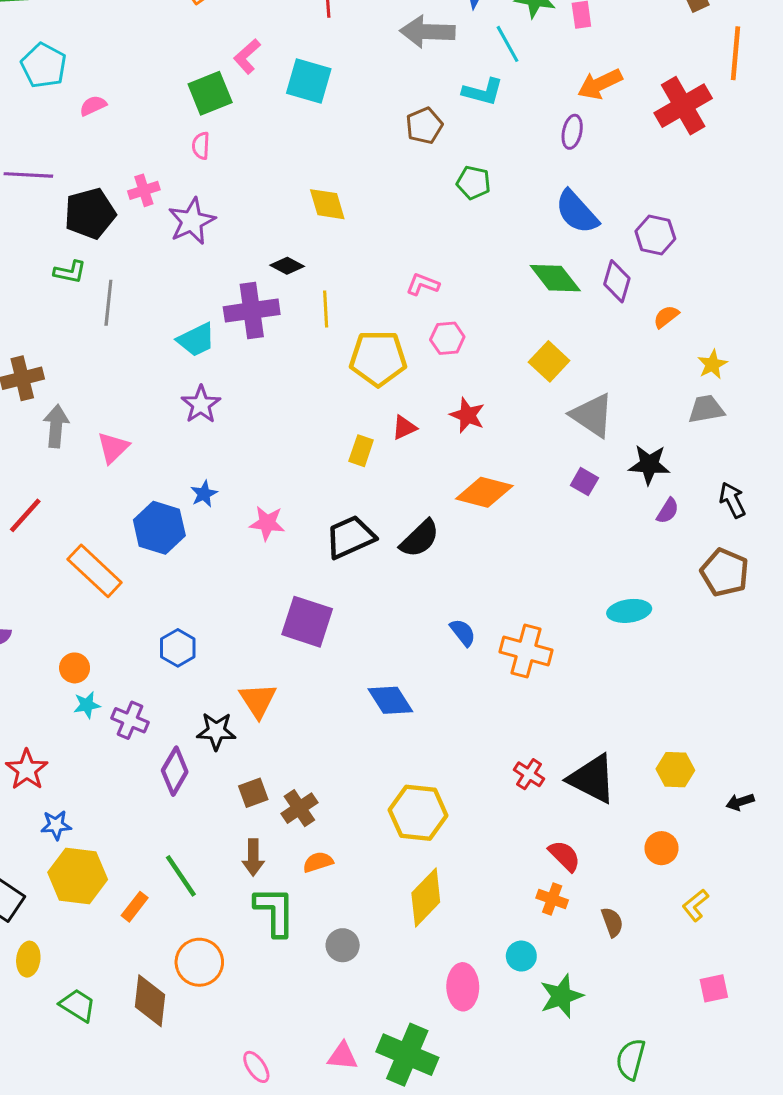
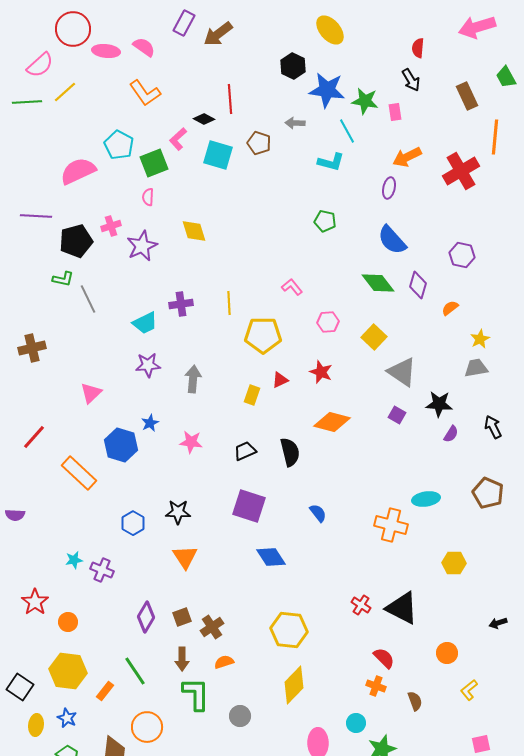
gray arrow: (427, 32) -> (295, 123), size x0.6
cyan pentagon: (44, 66) -> (119, 145), moved
pink semicircle: (93, 106) -> (78, 171), size x2.0
brown pentagon: (424, 126) -> (259, 143), moved, turned -30
yellow diamond: (327, 204) -> (194, 231), moved
purple hexagon: (655, 235) -> (462, 255), moved
black diamond: (287, 266) -> (204, 119), moved
pink L-shape: (423, 284) -> (292, 287), turned 30
gray line: (108, 303) -> (88, 299), turned -32
purple cross: (252, 311) -> (181, 304), size x0.7
pink hexagon: (447, 338) -> (328, 322), moved
purple star: (201, 404) -> (148, 365), turned 30
gray arrow: (56, 426) -> (193, 379), moved
black trapezoid: (350, 537) -> (245, 451), size x0.7
black semicircle: (420, 539) -> (290, 452), turned -60
brown pentagon: (725, 572) -> (488, 493), moved
purple square: (307, 622) -> (249, 506), moved
orange cross: (526, 651) -> (391, 525), moved
orange circle: (75, 668) -> (68, 622), moved
black star: (216, 731) -> (178, 512), moved
yellow hexagon: (675, 770) -> (454, 563), moved
purple diamond: (175, 771) -> (146, 617), moved
blue star: (56, 825) -> (67, 718), moved, turned 30

